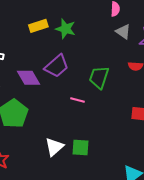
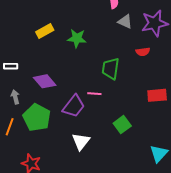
green star: (66, 29) -> (77, 38), moved
purple trapezoid: (57, 66) -> (74, 106), moved
green square: (81, 148) -> (122, 125), moved, turned -30

